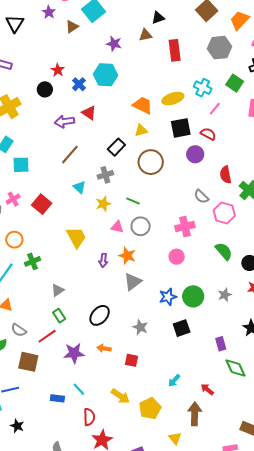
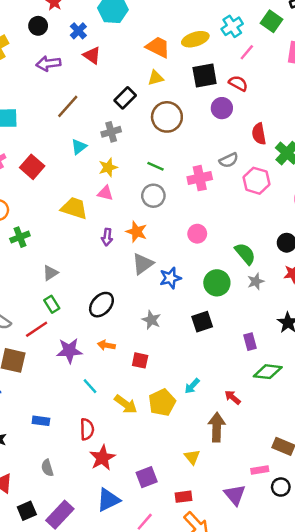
blue cross: (79, 84) -> (78, 31), moved
cyan cross: (203, 88) -> (232, 26), turned 30
purple arrow: (65, 122) -> (48, 63), moved
cyan triangle: (79, 187) -> (79, 147), turned 40
gray semicircle: (201, 197) -> (229, 160), turned -70
green line: (133, 201) -> (156, 166), moved
pink triangle: (117, 227) -> (105, 193), moved
pink cross: (185, 227) -> (200, 178), moved
yellow trapezoid: (76, 237) -> (74, 208), turned -45
green semicircle: (224, 251) -> (245, 254), moved
blue star: (168, 297) -> (170, 278), moved
green diamond: (235, 368) -> (268, 372), turned -60
cyan line: (79, 389) -> (90, 386), moved
blue rectangle: (57, 398) -> (41, 421), moved
yellow pentagon: (150, 408) -> (162, 402), moved

